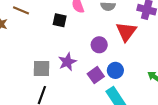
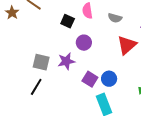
purple circle: (99, 45) -> (84, 43), moved
purple square: (96, 75) -> (90, 79), turned -35

